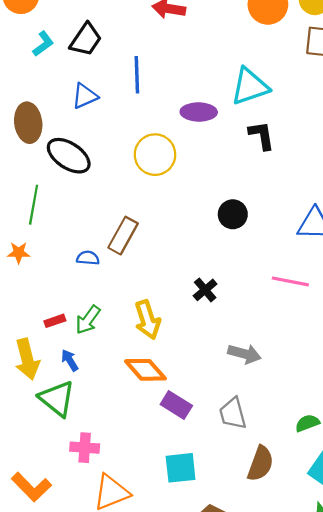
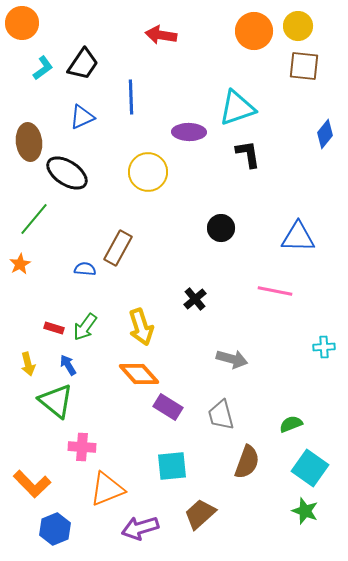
green line: (34, 205) -> (34, 219), turned 30
orange star: (19, 253) -> (20, 264), turned -30
red rectangle: (55, 321) -> (54, 328), turned 36
yellow arrow: (27, 359) -> (28, 364), size x0.6

